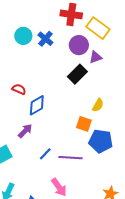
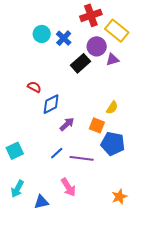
red cross: (71, 14) -> (91, 15), turned -30
black rectangle: (77, 74) -> (80, 63), moved
purple arrow: (25, 131) -> (67, 124), moved

